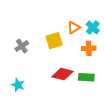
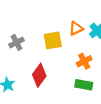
orange cross: (89, 48) -> (84, 61), moved, turned -32
red diamond: (62, 74) -> (39, 75), moved, turned -75

